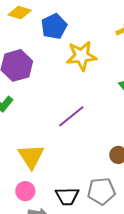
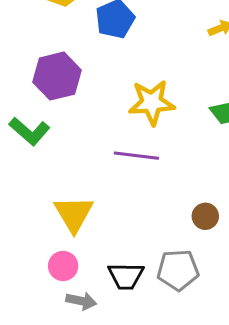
yellow star: (81, 56) -> (152, 103), moved
purple line: (71, 116) -> (136, 156), turned 44

